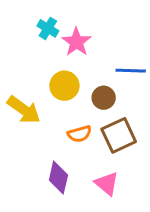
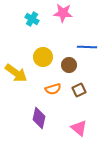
pink star: (77, 42) -> (63, 13), moved, turned -30
brown square: (119, 135) -> (79, 90), size x0.6
pink triangle: (107, 184) -> (79, 128), moved

